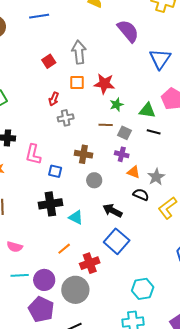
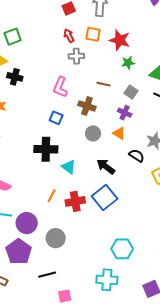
red arrow: (54, 99) -> (69, 36), moved, turned 120
gray cross: (66, 118) -> (76, 56), moved
brown line: (106, 125) -> (104, 84), moved
pink L-shape: (33, 154) -> (60, 87), moved
orange triangle: (134, 172) -> (119, 133), moved
orange line: (64, 249) -> (52, 196), turned -32
red cross: (90, 263) -> (75, 201), moved
gray circle: (75, 290) -> (56, 238), size x0.7

